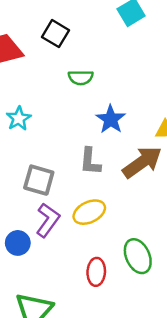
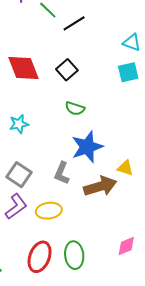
blue star: (111, 119) -> (87, 147), size x1.4
red ellipse: (96, 272) -> (40, 257), size x1.4

